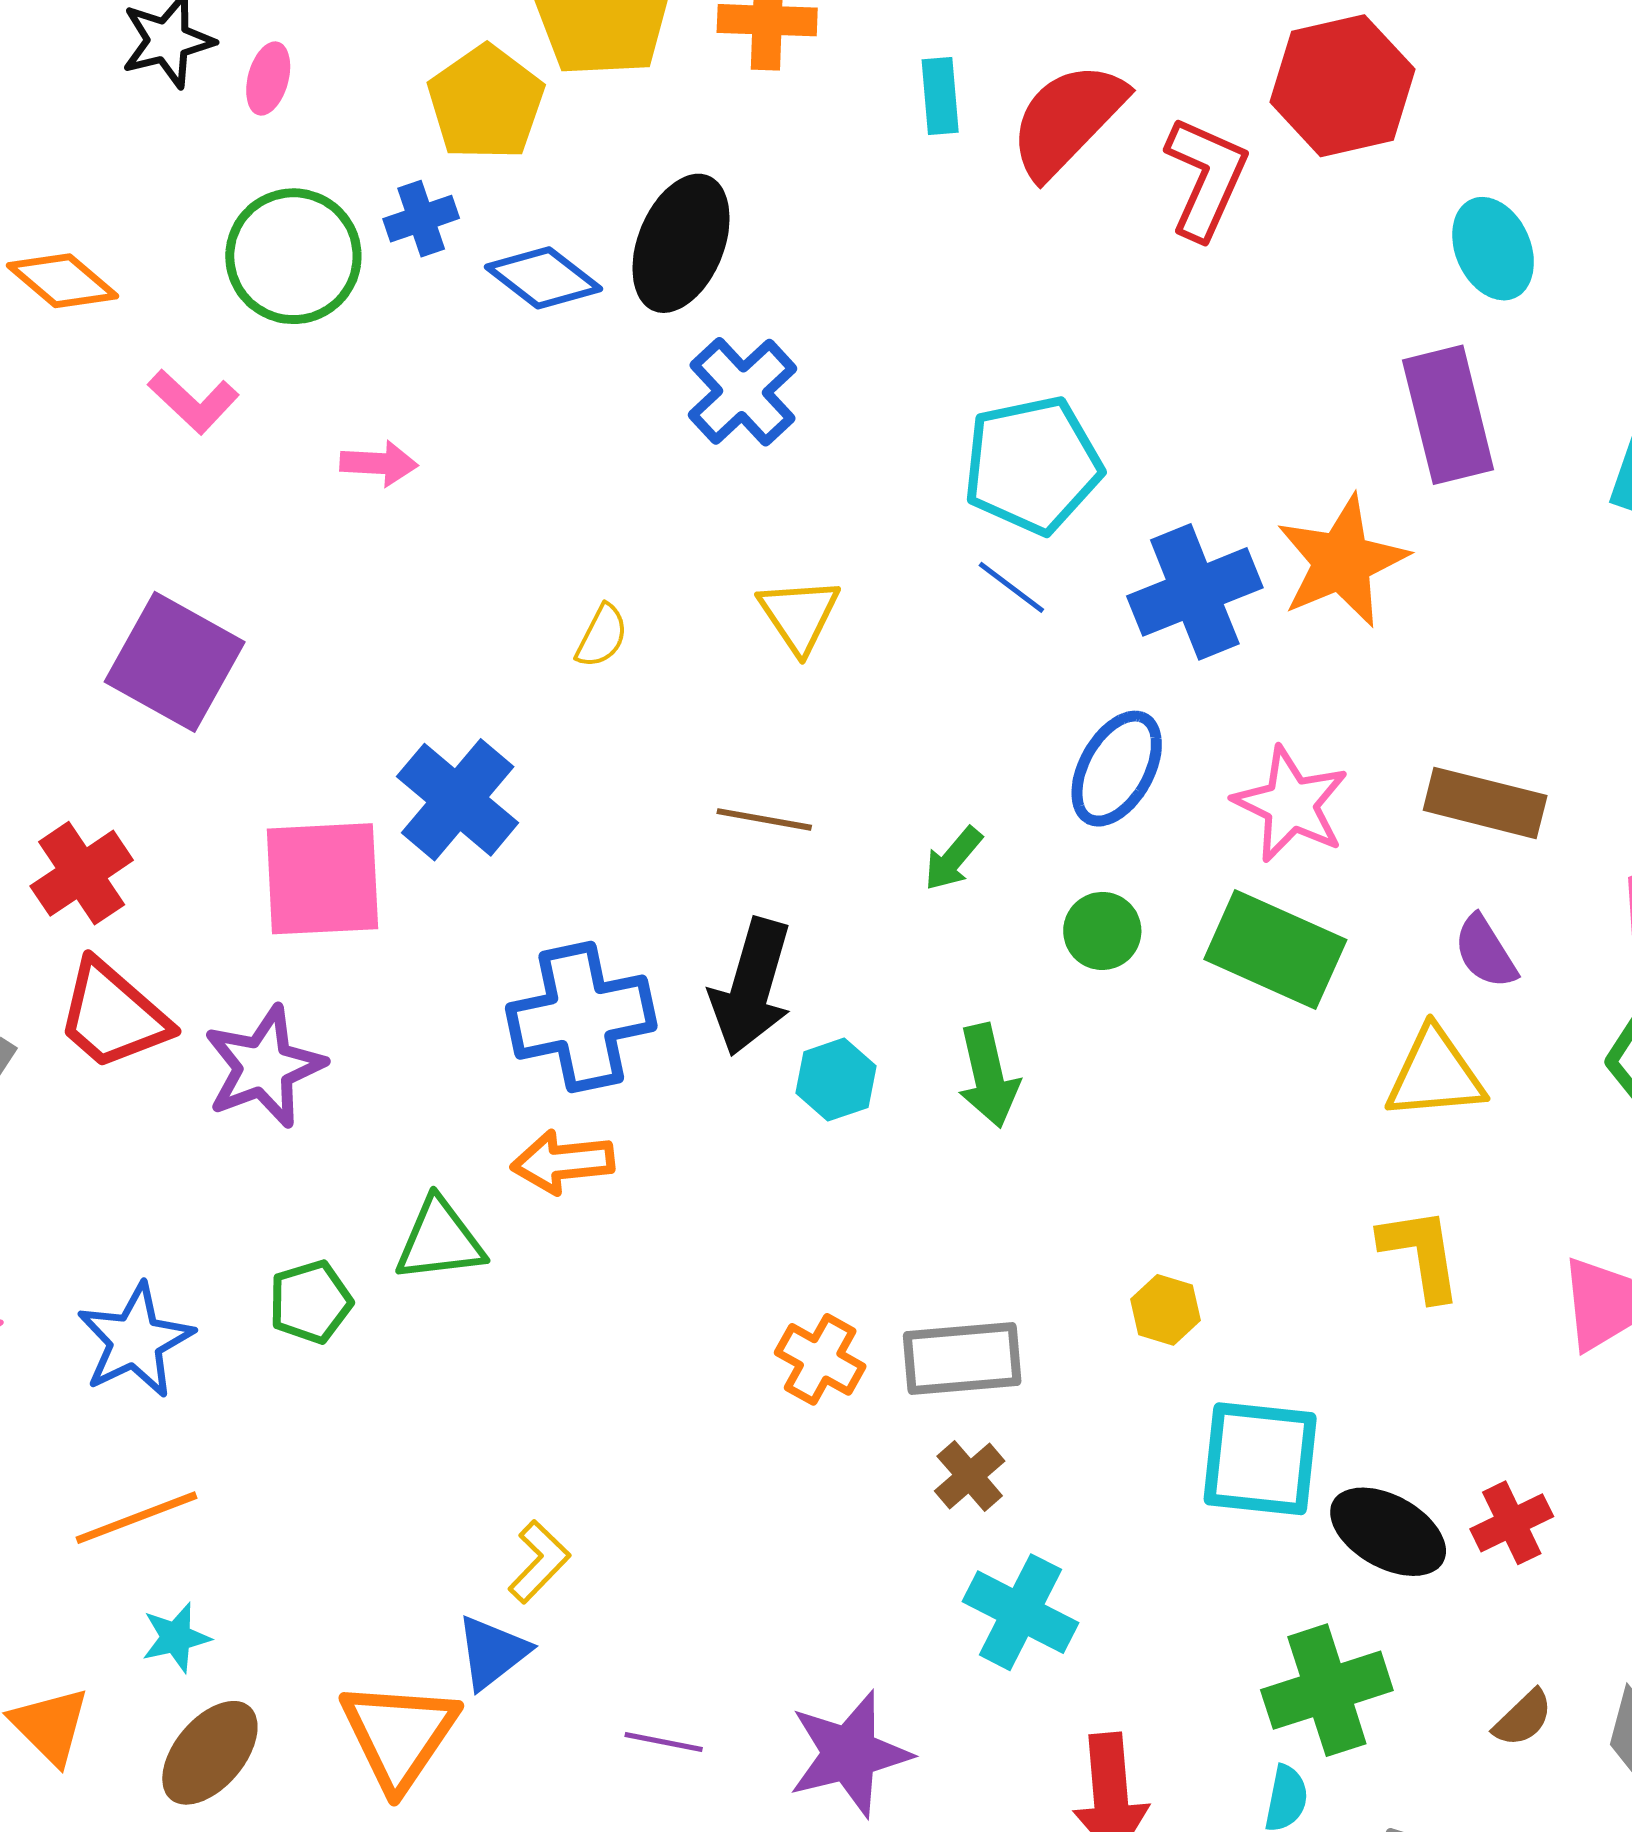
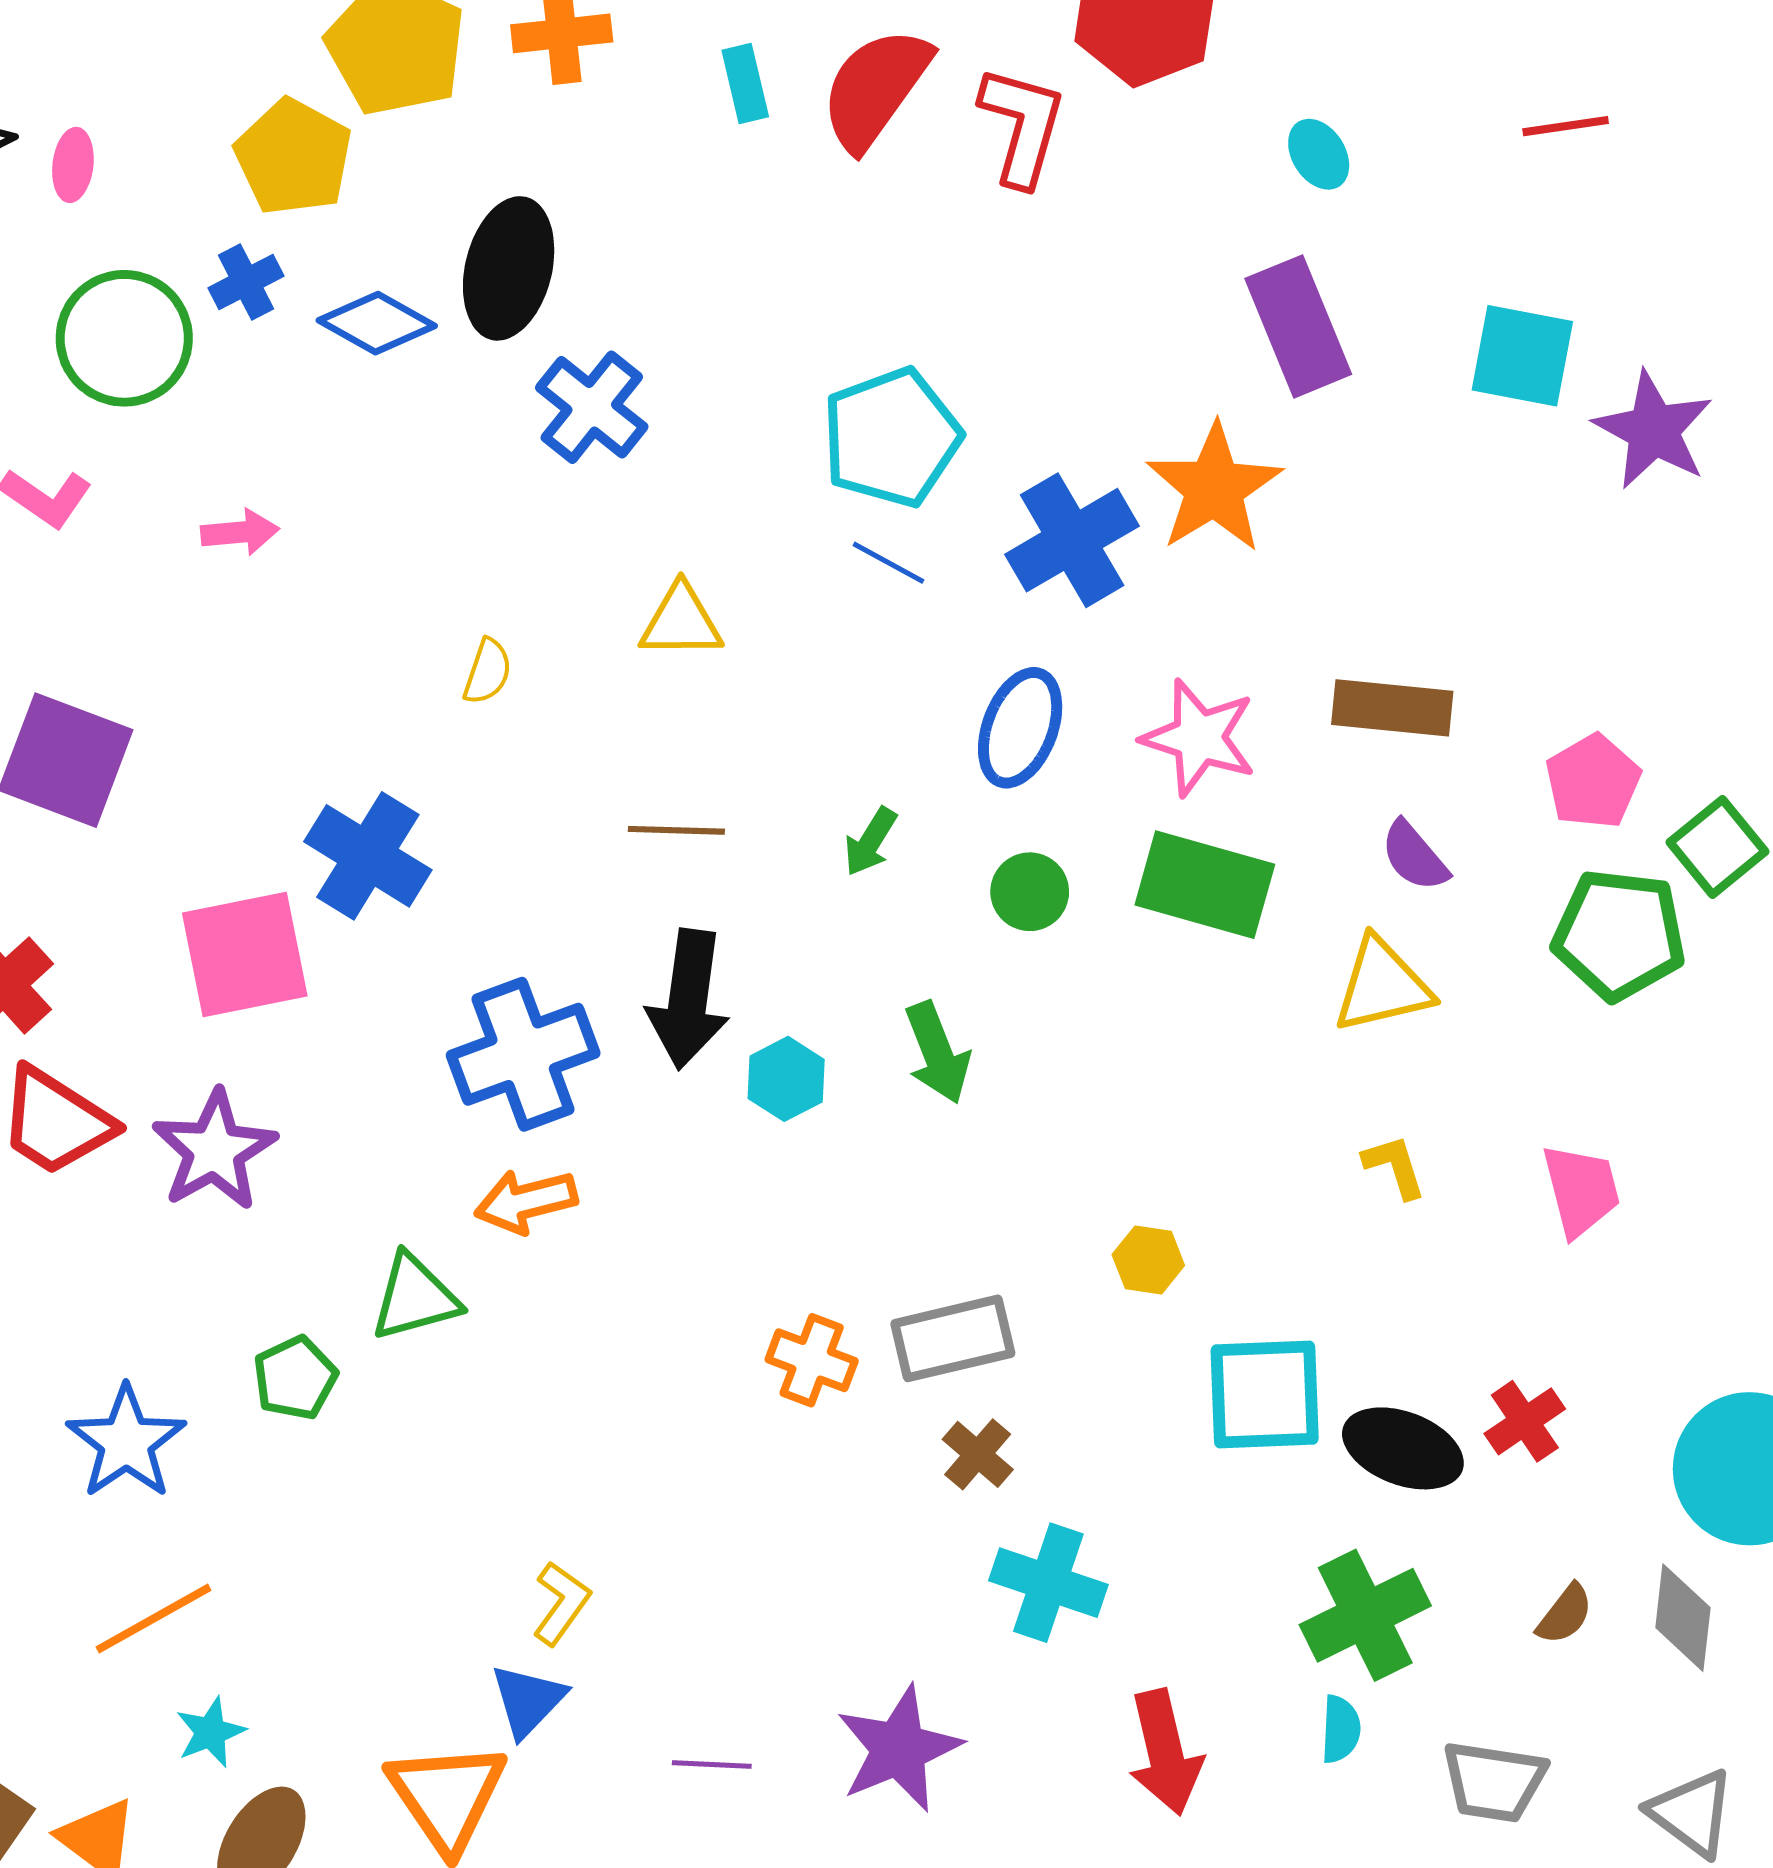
cyan ellipse: (1493, 249) -> (1319, 154), size x0.7
yellow triangle: (799, 615) -> (681, 621), turned -48
yellow L-shape: (1421, 1254) -> (1395, 1166), size x0.7

